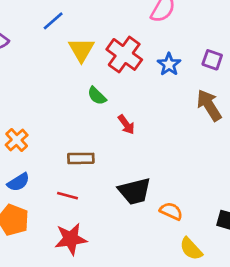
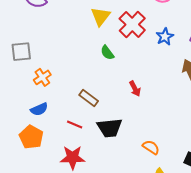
red arrow: (126, 124) -> (135, 89), moved
brown rectangle: (81, 158) -> (89, 98), turned 30
black trapezoid: (135, 191) -> (110, 128), moved

